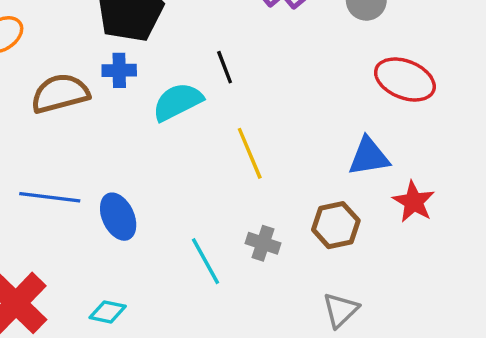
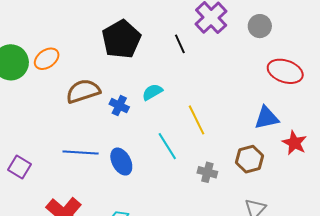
black line: (225, 67) -> (180, 44), moved
blue cross: (119, 70) -> (119, 106), moved, turned 30
cyan semicircle: (178, 102) -> (152, 92), size x0.7
cyan line: (206, 261) -> (167, 146), moved

